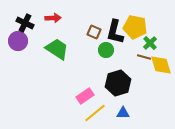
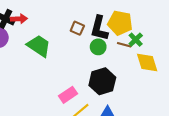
red arrow: (53, 18) -> (19, 19), moved
green circle: (106, 50) -> (98, 47), moved
brown line: (144, 57) -> (124, 45), moved

